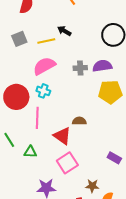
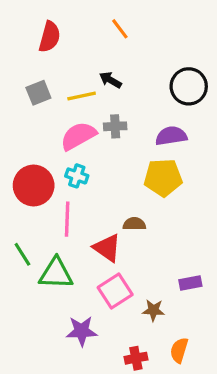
gray cross: (80, 68) -> (115, 126), moved
yellow pentagon: (110, 92) -> (163, 178), moved
green triangle: (30, 152) -> (56, 273), size x1.6
purple rectangle: (114, 158) -> (190, 283), turned -40
brown star: (92, 186) -> (154, 310), moved

